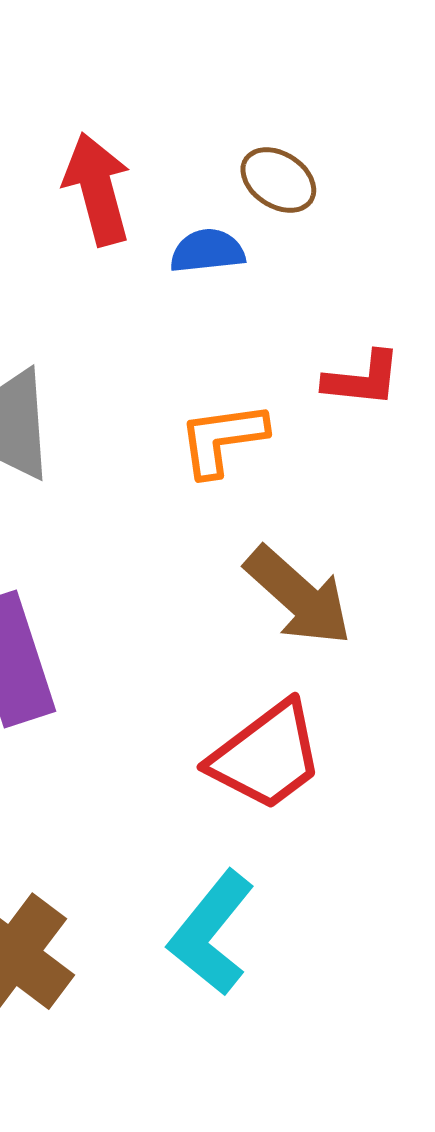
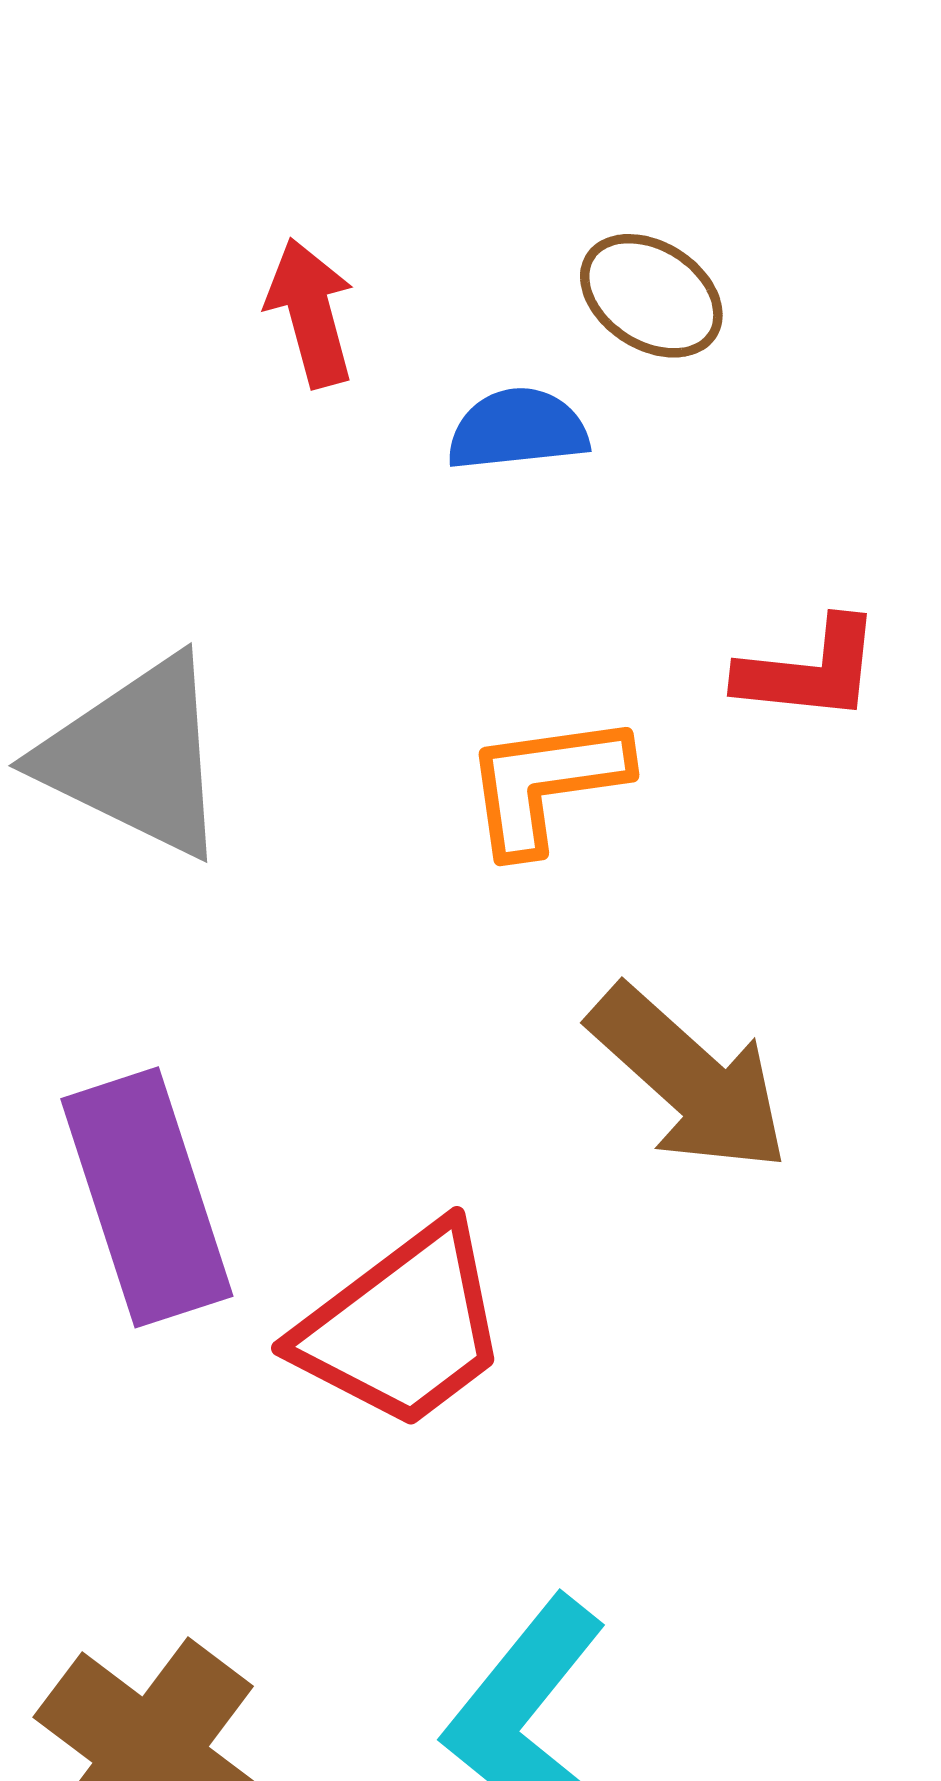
red arrow: (97, 189) -> (311, 313), size x0.7
red trapezoid: (266, 756) -> (403, 1327), moved

